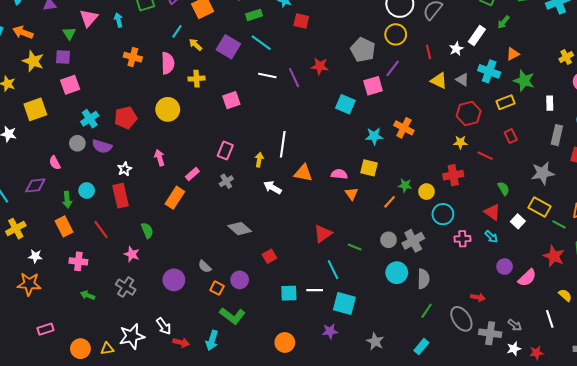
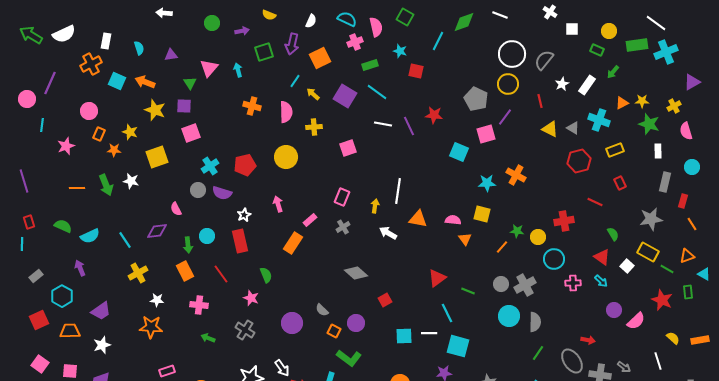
white star: (456, 49) -> (562, 84), moved
green star: (524, 81) -> (649, 124), moved
yellow star: (460, 142) -> (642, 101), moved

